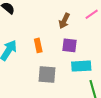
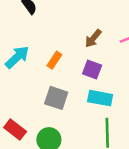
orange rectangle: (38, 45) -> (54, 60), turned 32

